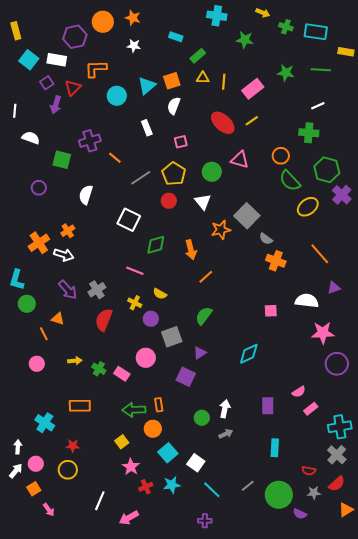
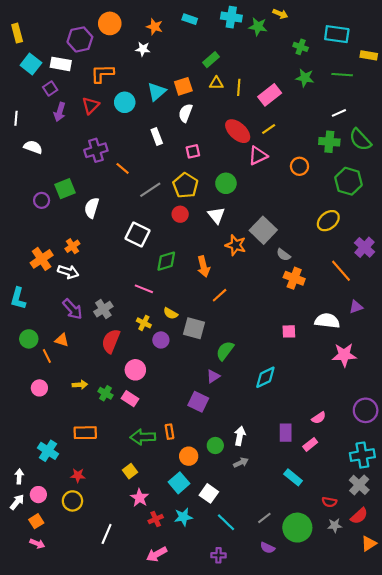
orange star: (133, 18) -> (155, 27), moved
green cross: (286, 27) -> (301, 47), moved
cyan rectangle: (176, 37) -> (190, 19), moved
green star: (245, 40) -> (258, 27), moved
red triangle: (73, 88) -> (91, 106), moved
green square: (62, 160) -> (65, 189), moved, turned -36
pink triangle: (240, 160) -> (258, 156), moved, turned -42
green semicircle: (290, 181) -> (360, 140), moved
purple cross: (342, 195) -> (365, 247), moved
orange star: (221, 230) -> (236, 245), turned 30
green circle: (27, 304) -> (29, 339), moved
green semicircle: (204, 316) -> (225, 351), moved
gray square: (172, 337) -> (194, 328), moved, turned 35
pink circle: (146, 358) -> (135, 370), moved
purple circle: (337, 364) -> (366, 410), moved
pink rectangle: (311, 409) -> (310, 444), moved
orange circle: (153, 429) -> (189, 456), moved
cyan rectangle: (275, 448) -> (293, 477), turned -54
pink arrow: (49, 510) -> (37, 544), moved, turned -32
purple semicircle: (300, 514) -> (268, 548), moved
pink arrow: (129, 518) -> (157, 554), moved

